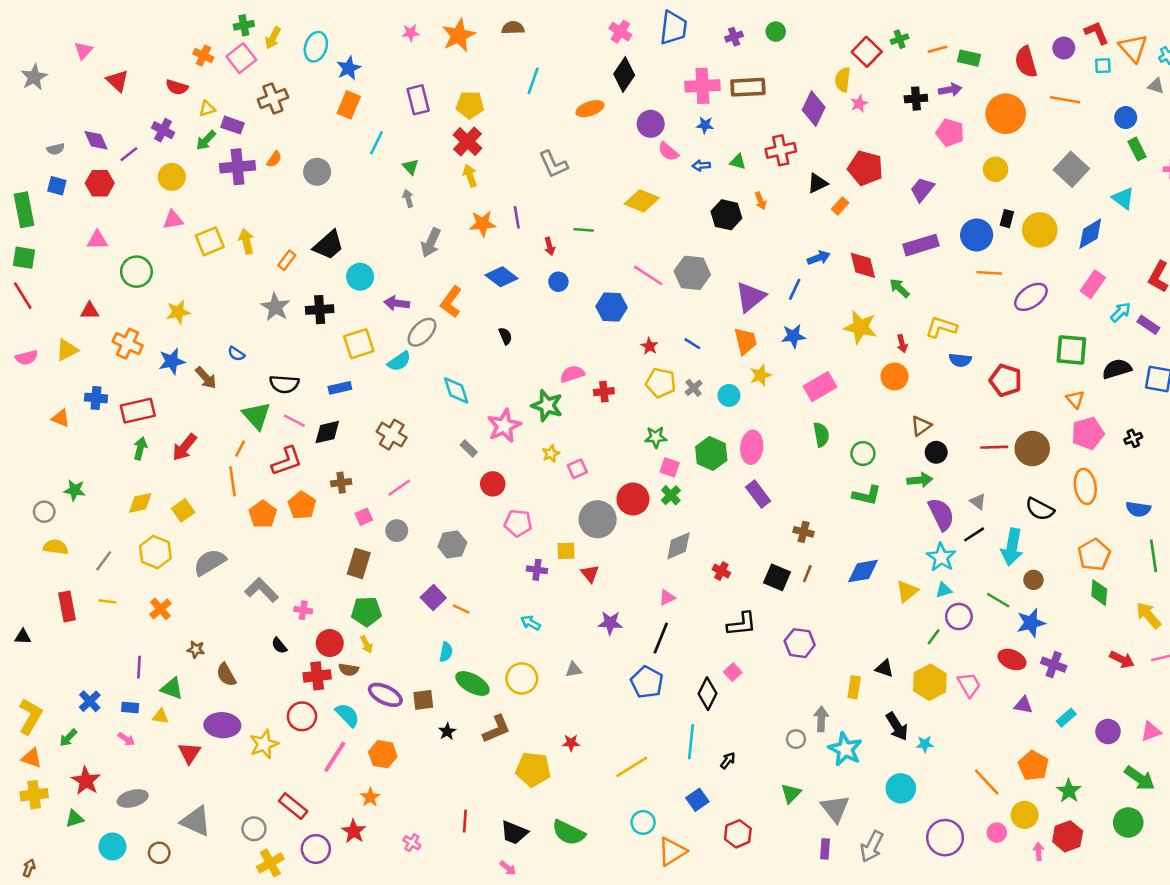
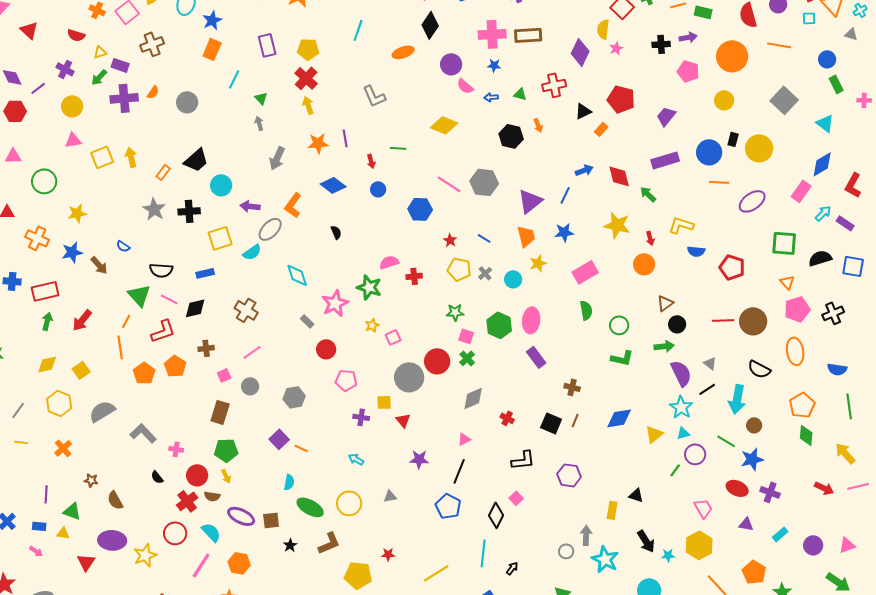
blue diamond: (1090, 234) -> (822, 164), moved
black cross: (1133, 438) -> (833, 313), size x1.5
red cross: (317, 676) -> (187, 501), turned -30
yellow hexagon: (930, 682) -> (699, 545), moved

